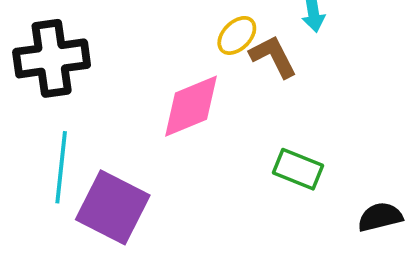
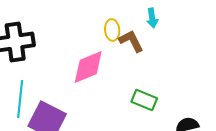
yellow ellipse: (237, 35) -> (112, 30), turned -50

